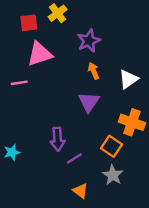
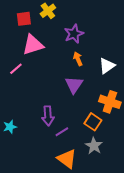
pink line: (19, 83) -> (16, 69), turned -32
orange triangle: (80, 191) -> (67, 159), size x1.5

